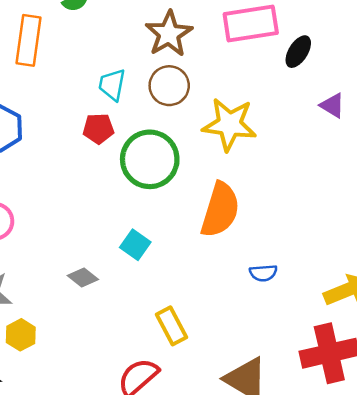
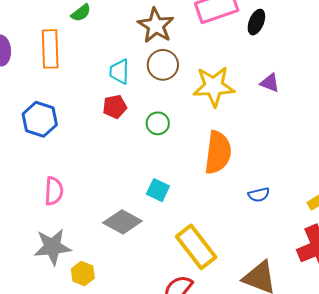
purple triangle: (332, 105) -> (270, 83), moved
green circle: (150, 159) -> (158, 123), size x0.5
gray diamond: (83, 278) -> (122, 222), size x1.6
yellow rectangle: (171, 326) -> (196, 247), size x1.5

